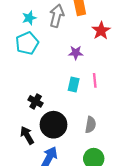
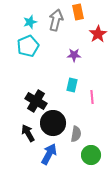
pink line: (95, 80) -> (92, 97), moved
black cross: (36, 101) -> (36, 101), size x1.5
gray semicircle: (91, 125) -> (76, 134), moved

